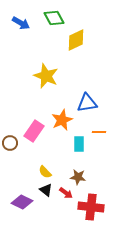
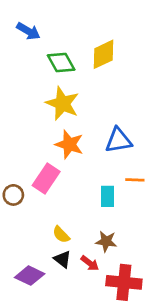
green diamond: (54, 18) -> (61, 63), moved
orange star: (62, 120) -> (69, 144), moved, turned -30

